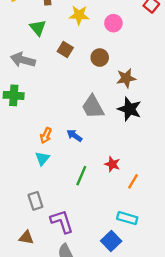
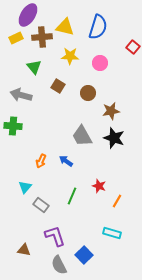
cyan triangle: (42, 158) -> (25, 187), moved
gray rectangle: (35, 201) -> (41, 205), moved, turned -35
blue square: (111, 241) -> (84, 255), moved

